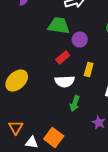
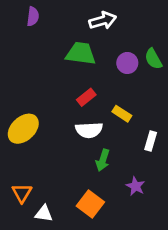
purple circle: (80, 40) -> (127, 63), moved
yellow rectangle: (89, 70) -> (122, 114), turned -72
orange square: (54, 138) -> (90, 204), moved

